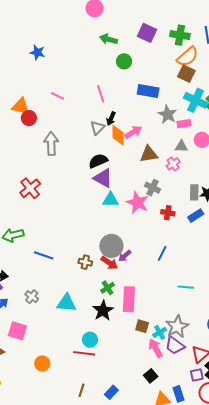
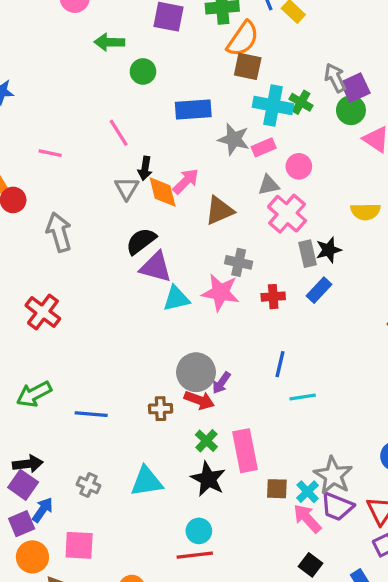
pink cross: (173, 164) -> (287, 214), moved, size x1.6
cyan line: (186, 287) -> (303, 397), moved

